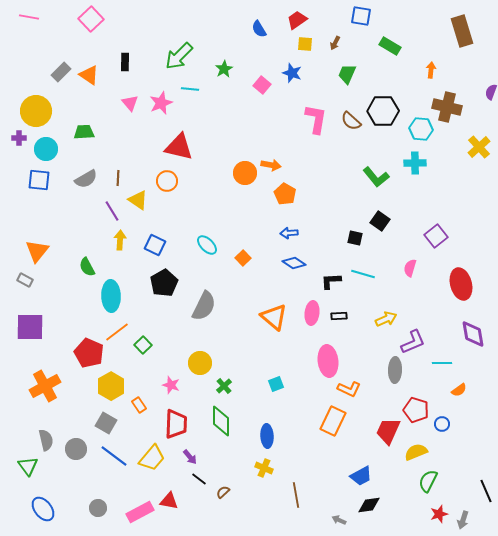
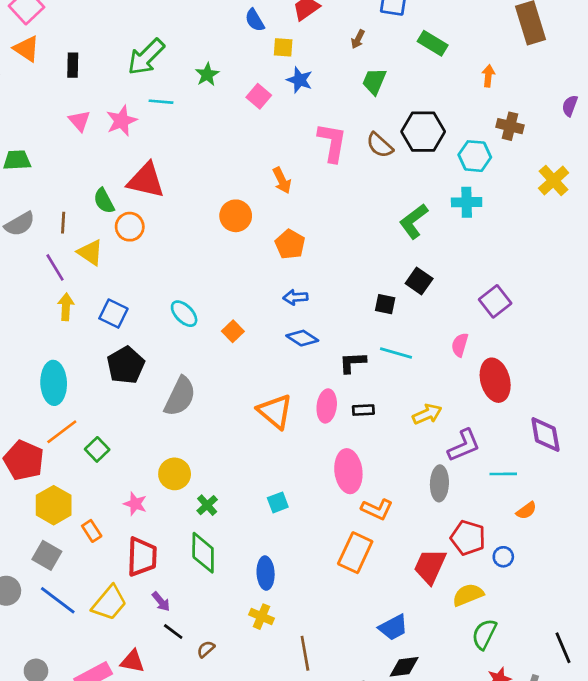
yellow square: (305, 44) -> (283, 47), moved
orange triangle: (89, 75) -> (26, 49), moved
brown cross: (447, 107) -> (510, 126), size x0.7
orange arrow: (271, 165) -> (282, 180), moved, turned 54
green L-shape: (376, 177) -> (414, 221), turned 92
green semicircle: (87, 267) -> (104, 201), moved
red ellipse: (461, 284) -> (495, 380), moved

